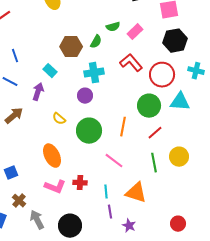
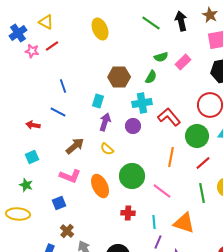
green semicircle: (96, 42) -> (151, 77), moved
red L-shape: (131, 63) -> (169, 117), moved
cyan rectangle: (50, 71) -> (98, 101), turned 64
purple arrow: (38, 92) -> (105, 122), moved
brown arrow: (14, 116) -> (75, 146), moved
green circle: (89, 131) -> (132, 176), moved
pink L-shape: (55, 187) -> (70, 176), moved
purple line: (110, 212) -> (158, 242), turned 32

